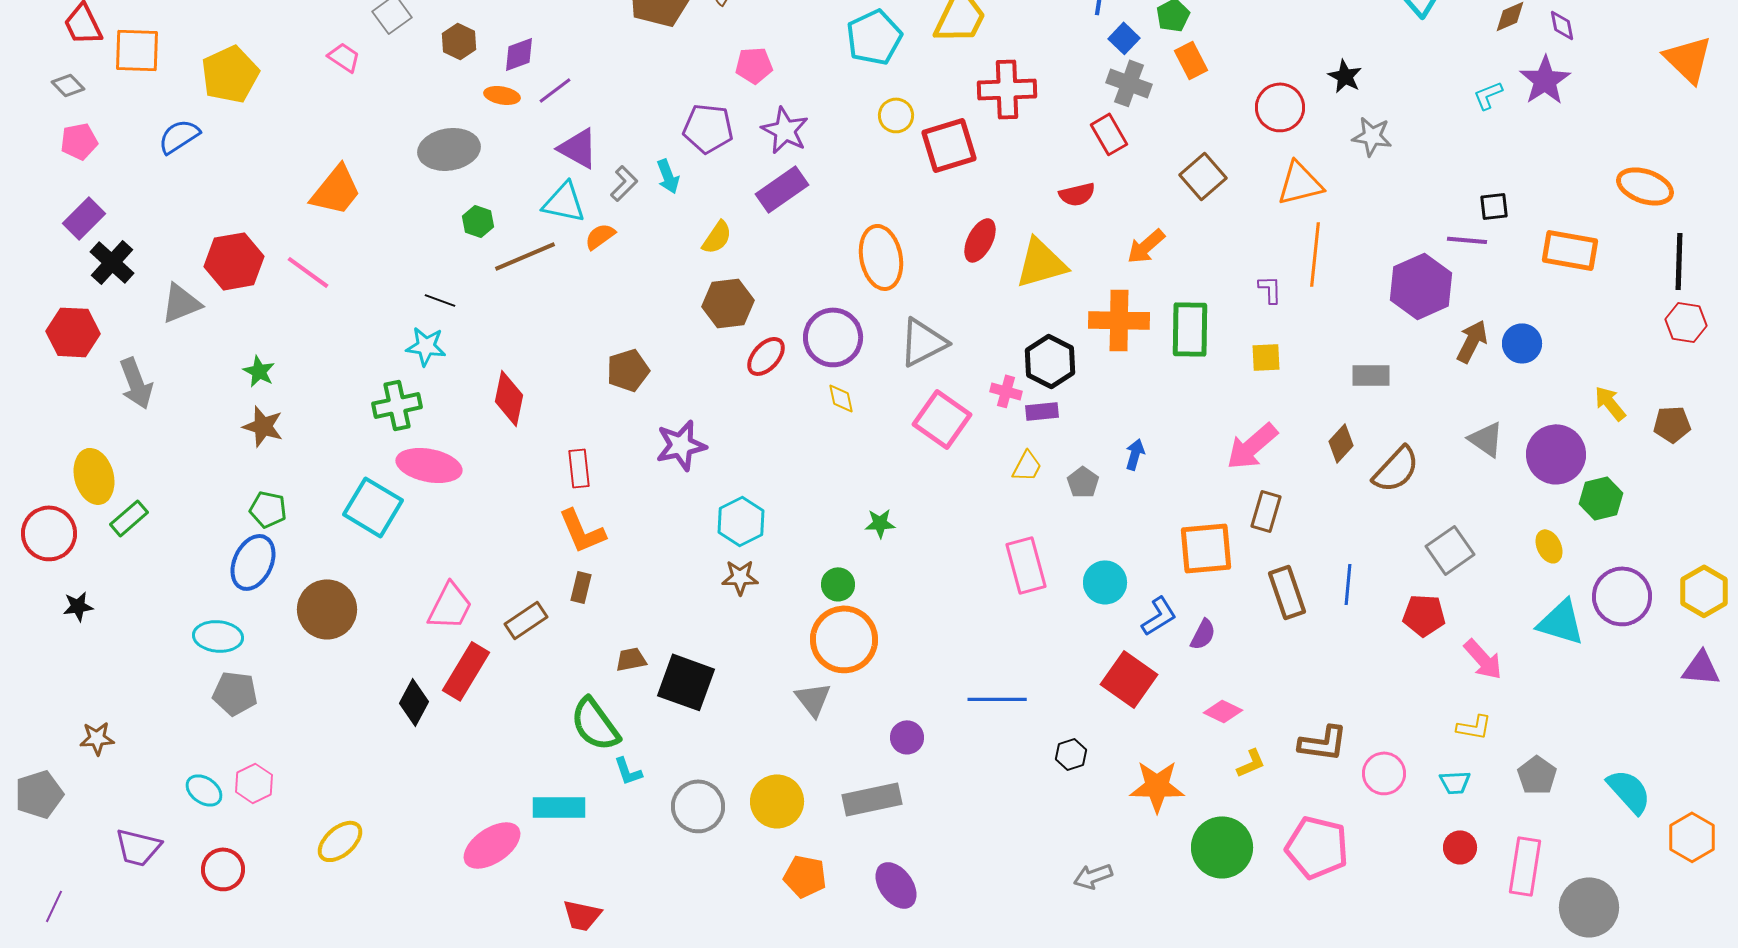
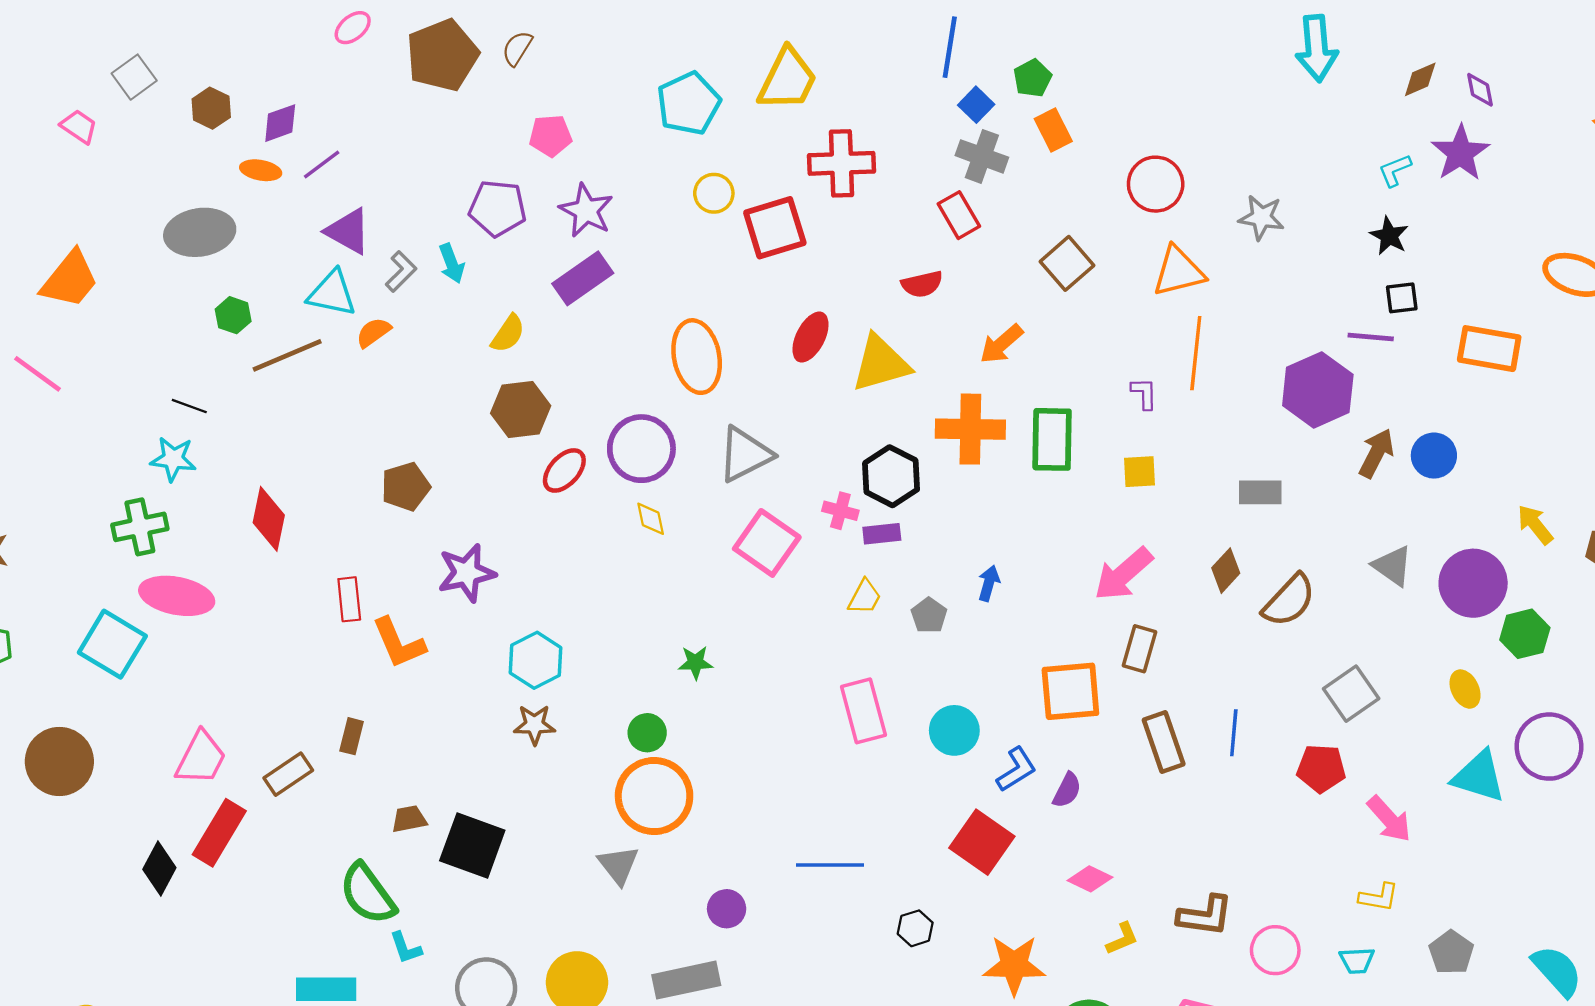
black star: (1345, 76) -> (1389, 236), moved
orange L-shape: (582, 531) -> (399, 643), moved

